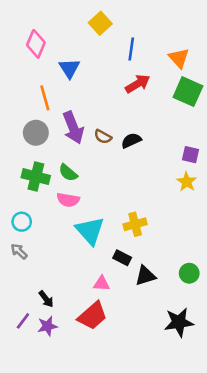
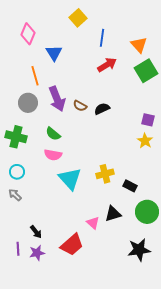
green square: (188, 92) -> (146, 71), turned 35
green cross: (36, 177) -> (16, 137), moved
black rectangle: (122, 258) -> (130, 186), moved
green circle: (189, 273) -> (147, 212), size x1.5
pink triangle: (102, 284) -> (93, 223), moved, turned 40
purple line: (23, 321) -> (18, 249), turned -40

